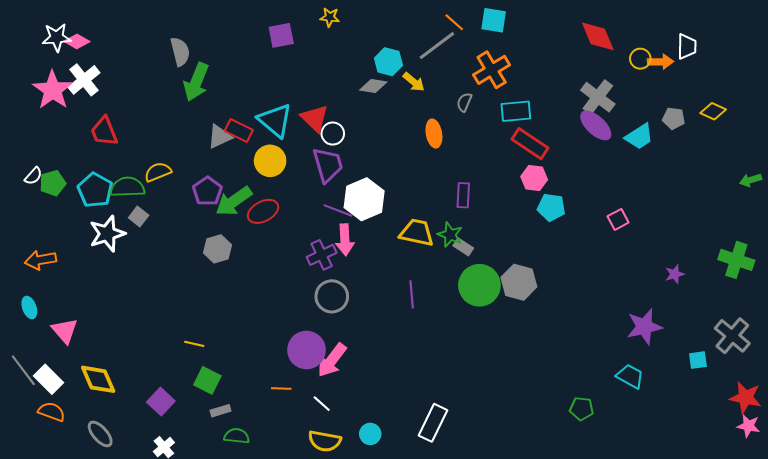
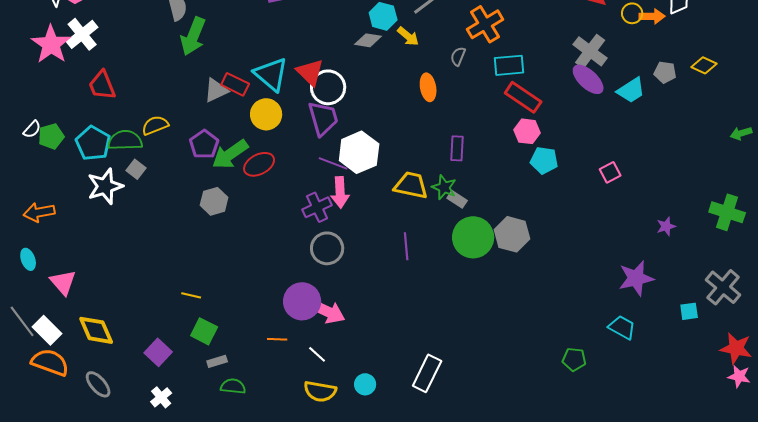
white circle: (333, 134) -> (328, 87), size x1.5
pink arrow: (332, 360) -> (327, 311), turned -102
orange semicircle: (52, 412) -> (50, 362), size x1.4

